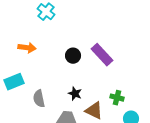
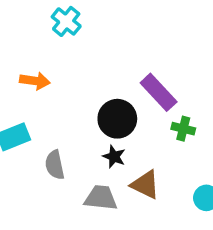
black circle: (73, 56) -> (117, 119), moved, size x1.5
green cross: (117, 98) -> (183, 129), moved

